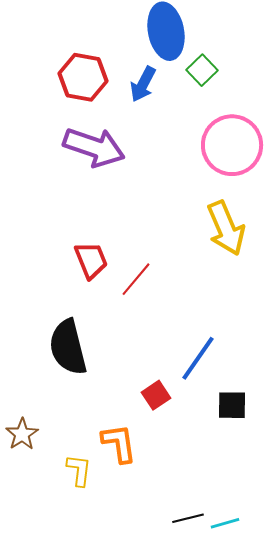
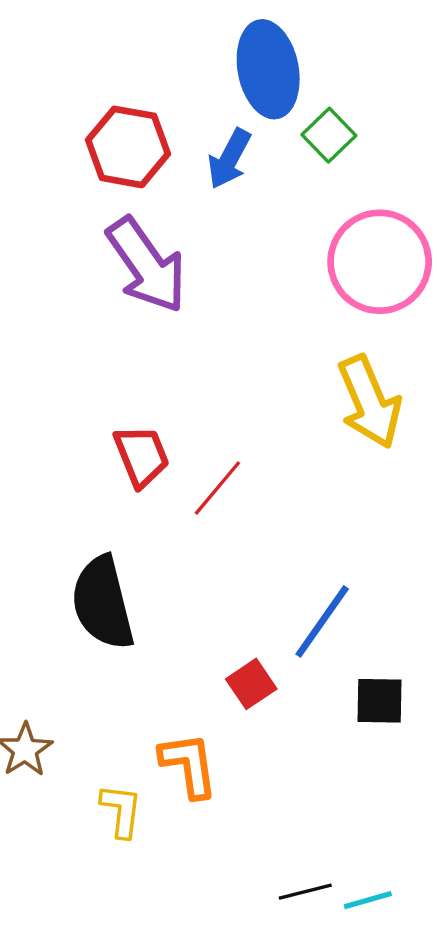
purple arrow: (94, 147) -> (147, 265), turned 36

